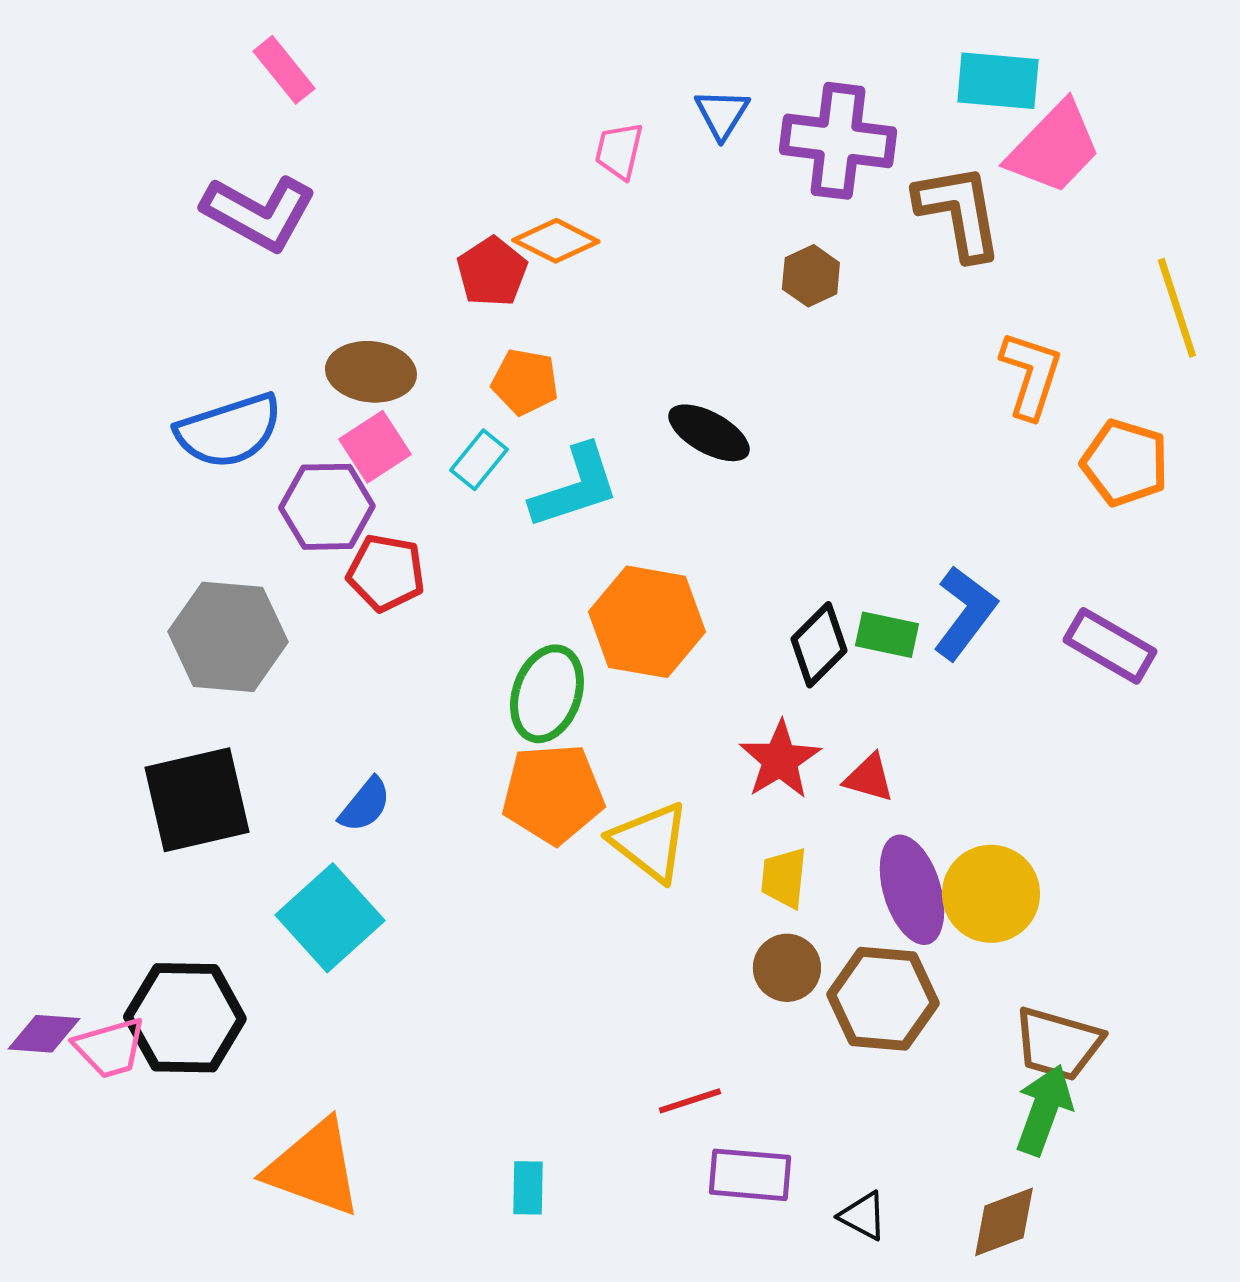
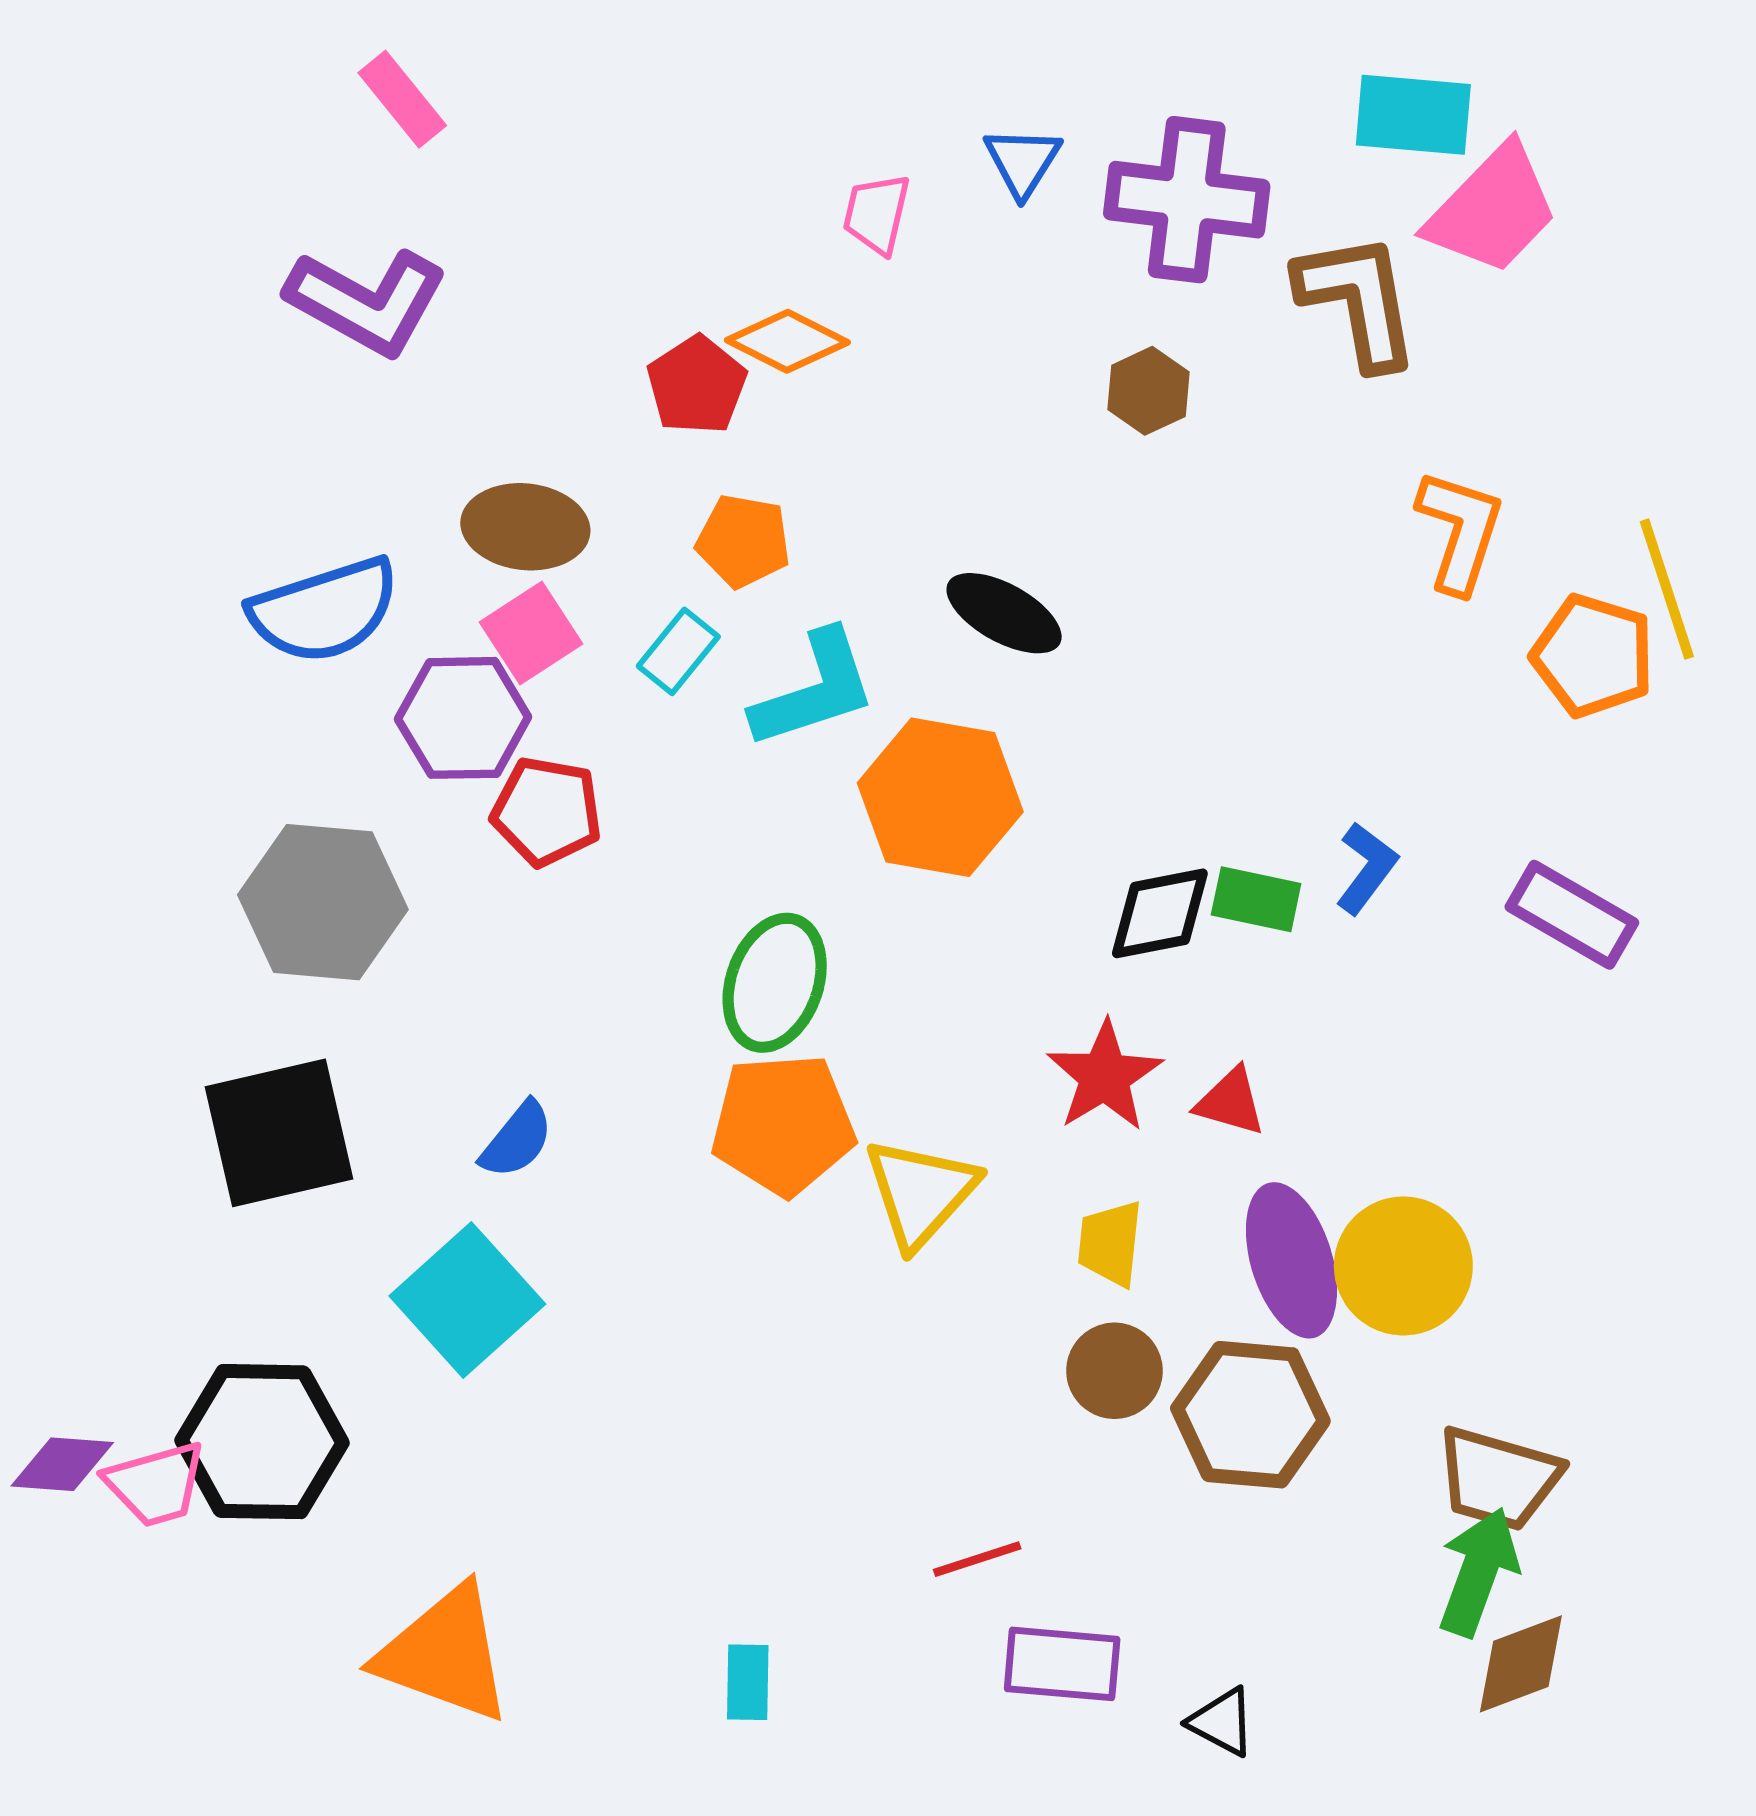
yellow line: (1177, 308) -> (1667, 589), moved
blue L-shape: (965, 613) -> (1367, 868), size x0.7
orange hexagon: (647, 622) -> (940, 797), moved
black diamond: (819, 645) -> (1160, 913), turned 34
yellow triangle: (650, 842) -> (920, 1192), turned 34
brown diamond: (1004, 1222) -> (1521, 1664), moved

